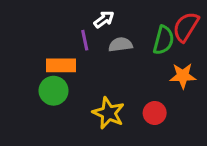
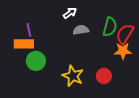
red semicircle: (186, 27) -> (125, 34), moved
purple line: (85, 40) -> (29, 30), moved
orange rectangle: (61, 65) -> (24, 44), moved

